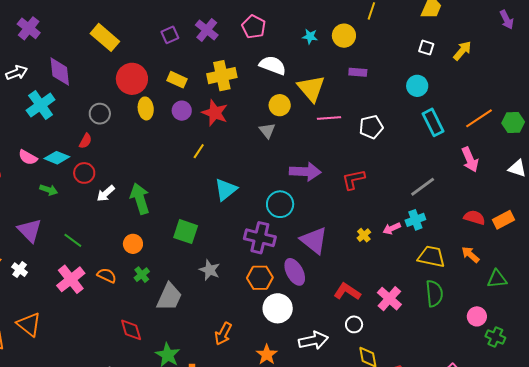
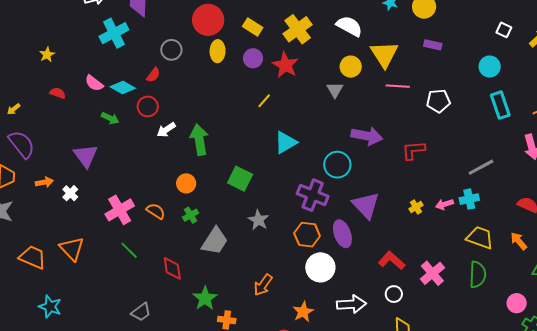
yellow cross: (222, 76) -> (298, 29), turned -32
green line: (73, 240) -> (129, 250), moved

